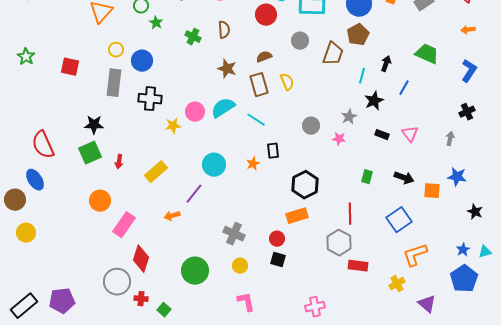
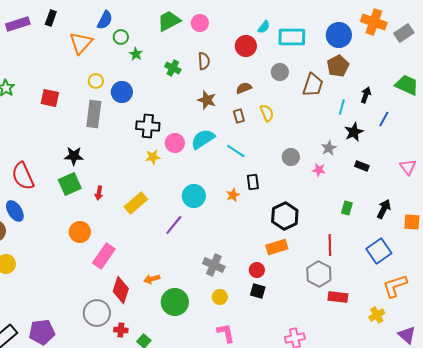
brown rectangle: (259, 85) -> (239, 116), size x0.6
black cross: (150, 99) -> (148, 126), moved
pink triangle: (410, 134) -> (408, 167), moved
black arrow: (404, 178) -> (384, 209), turned -84
orange arrow: (172, 216) -> (152, 279), moved

